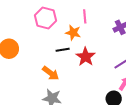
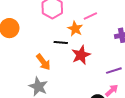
pink line: (85, 16) -> (90, 16), turned 56

